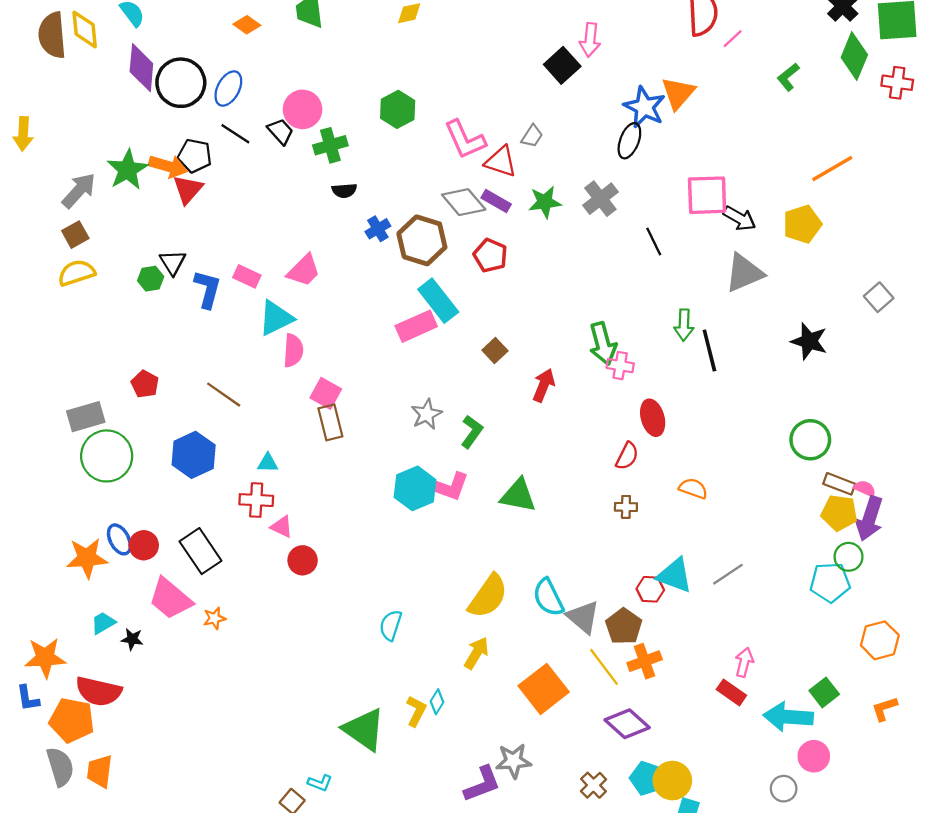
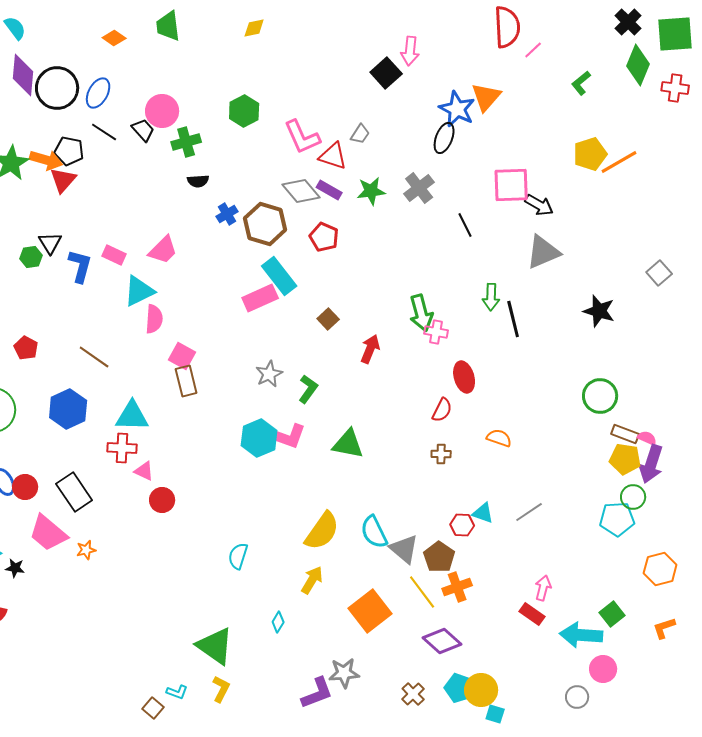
yellow pentagon: (802, 224) -> (590, 154), moved
cyan triangle: (268, 463) -> (132, 416), size x1.8
cyan triangle: (675, 575) -> (483, 513), size x0.7
yellow L-shape: (416, 711) -> (221, 689), moved

